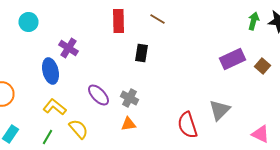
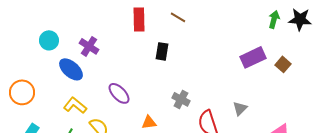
cyan circle: (28, 22) -> (49, 40), moved
blue ellipse: (50, 71) -> (71, 69), turned -35
gray cross: (130, 98) -> (181, 99), moved
gray triangle: (220, 110) -> (240, 108), size x0.7

